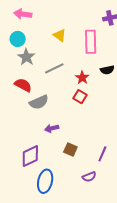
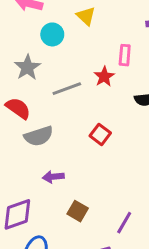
yellow triangle: (60, 35) -> (86, 16), moved
cyan circle: (18, 39) -> (52, 34), moved
pink rectangle: (91, 42) -> (125, 55), size x0.6
red star: (82, 78) -> (104, 77), moved

